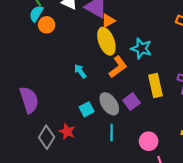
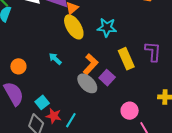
orange circle: (47, 25) -> (18, 66), moved
orange L-shape: (118, 67) -> (90, 64), moved
cyan square: (87, 109) -> (42, 102), moved
cyan line: (112, 133) -> (71, 120), moved, turned 42

